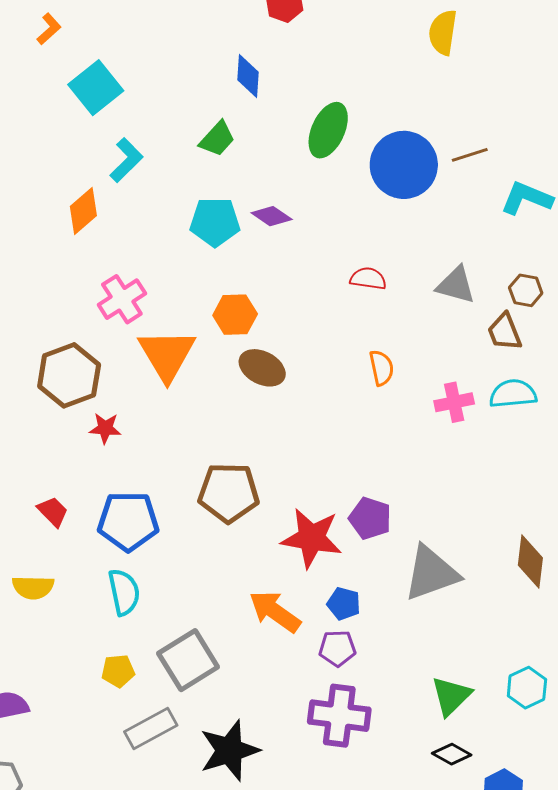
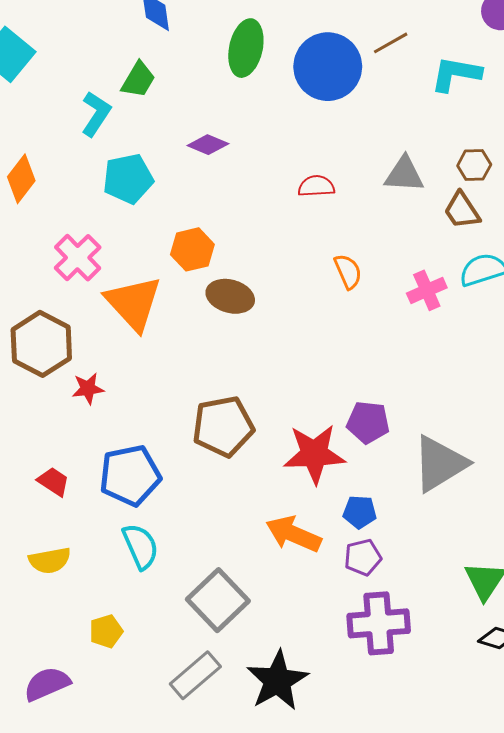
cyan L-shape: (126, 160) -> (96, 114), moved
cyan pentagon: (215, 222) -> (128, 179), moved
yellow pentagon: (118, 671) -> (106, 631), moved

